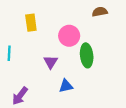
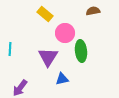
yellow rectangle: (31, 23) -> (45, 14), moved, turned -42
purple triangle: (51, 62) -> (48, 57), size x1.5

